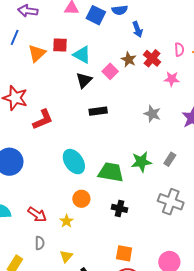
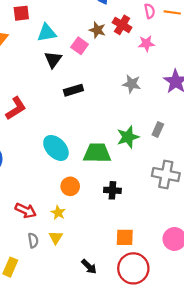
red square: (60, 45) -> (21, 13), moved
cyan triangle: (82, 55) -> (47, 33), turned -30
yellow triangle: (66, 256) -> (56, 238), moved

